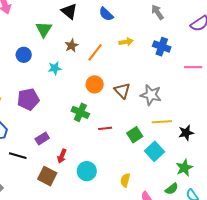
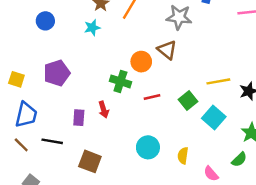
cyan star: (55, 68) -> (92, 28), moved
orange circle: (95, 84) -> (141, 62), moved
gray star: (151, 95) -> (179, 17), moved
purple rectangle: (42, 138) -> (79, 118), turned -48
red arrow: (62, 156) -> (104, 110), moved, turned -32
cyan circle: (87, 171) -> (148, 147), moved

